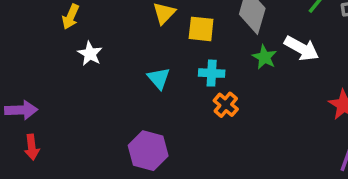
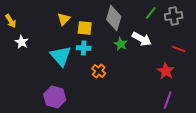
yellow arrow: (71, 17) -> (11, 21), turned -56
cyan cross: (212, 73) -> (84, 48), moved
cyan triangle: (159, 78) -> (61, 56), size x1.6

